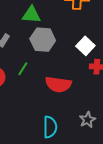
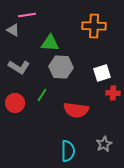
white square: (85, 46) -> (102, 73), turned 30

